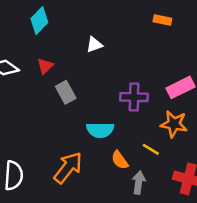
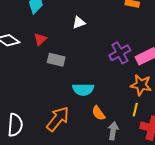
gray rectangle: (66, 92) -> (56, 60), turned -48
purple cross: (134, 97) -> (120, 53), moved, turned -30
yellow line: (151, 149) -> (135, 110), moved, turned 72

